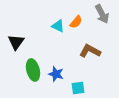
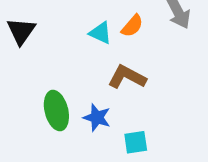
black triangle: (16, 42) -> (21, 31), moved
brown L-shape: (90, 51) -> (127, 77), moved

